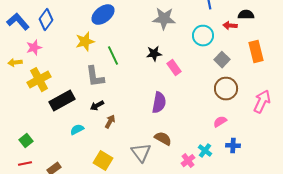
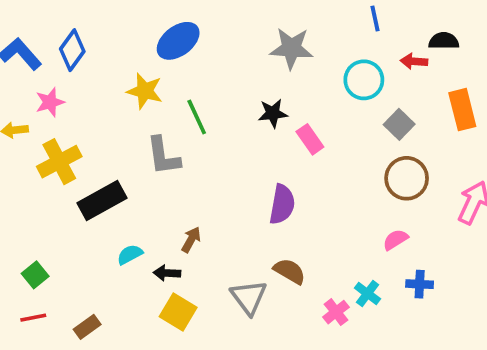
yellow star: (85, 42) -> (145, 91), turned 30
black arrow: (97, 106) -> (167, 273), moved, turned 32

